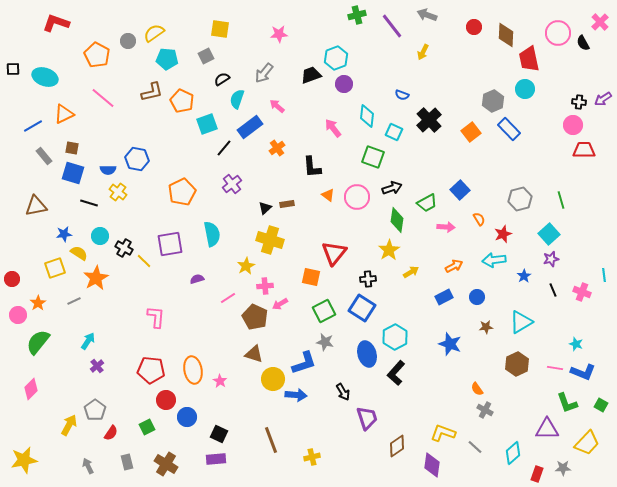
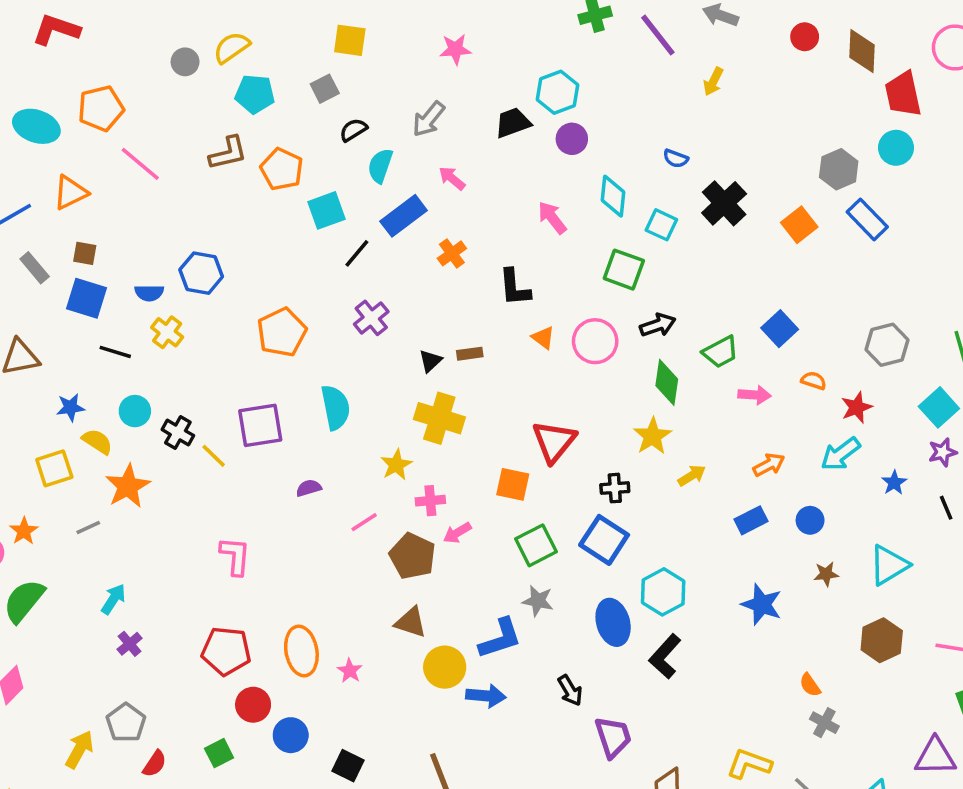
orange pentagon: (97, 55) -> (101, 108), moved, turned 30
orange semicircle: (479, 219) -> (814, 381), turned -40
cyan arrow: (494, 260) -> (840, 454), turned -30

